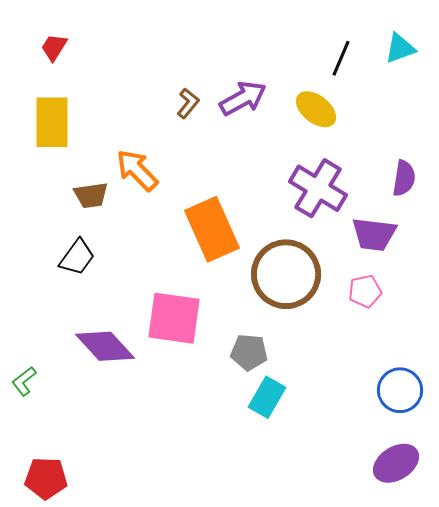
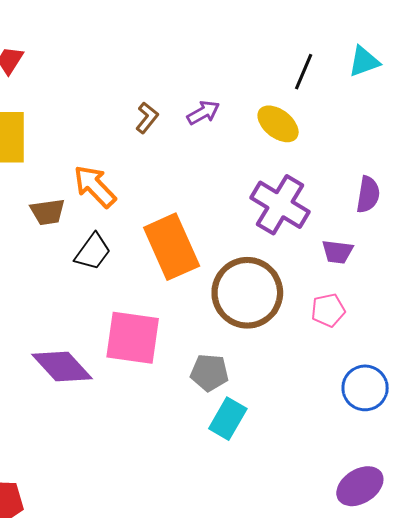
purple arrow: (243, 98) -> (203, 113), size x0.7
purple trapezoid: (374, 234) -> (337, 252), size x0.7
black trapezoid: (77, 257) -> (93, 252), moved
blue circle: (400, 390) -> (365, 388), moved

